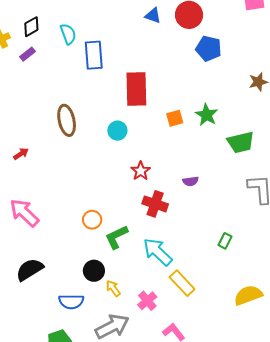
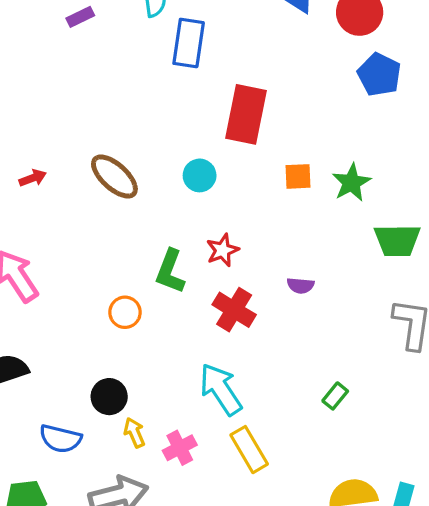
brown ellipse: (67, 120) -> (114, 176), moved, turned -48
green L-shape: (116, 237) -> (170, 271), moved, turned -56
pink cross: (147, 301) -> (180, 448), moved

